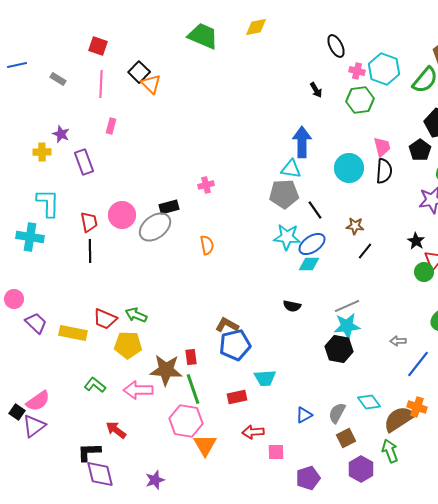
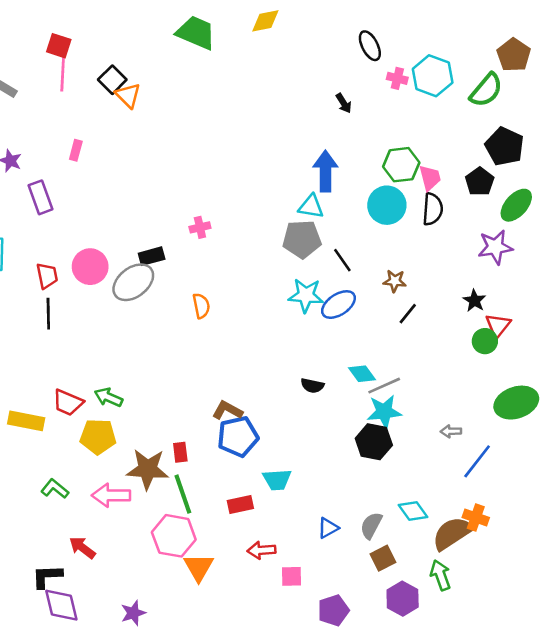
pink line: (101, 84) -> (63, 73), moved
green hexagon: (360, 100) -> (401, 165), moved
cyan diamond: (309, 264) -> (362, 374), moved, turned 55

